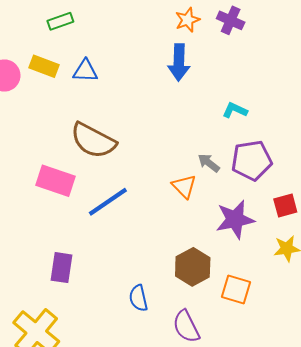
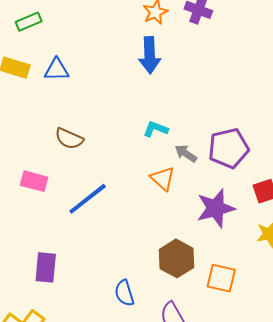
cyan L-shape: (235, 110) -> (156, 129), moved
brown semicircle: (93, 140) -> (69, 139), size x0.6
pink rectangle: (56, 181) -> (34, 181), size x0.7

